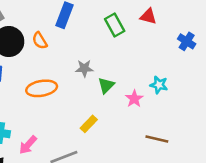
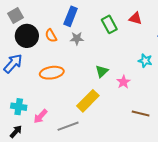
gray star: (84, 68) -> (77, 38), moved
cyan star: (159, 85) -> (145, 61), moved
yellow rectangle: (89, 124) -> (88, 101), size x1.6

